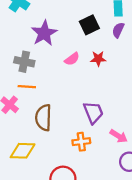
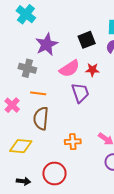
pink semicircle: (72, 59) -> (69, 69), size x1.5
orange line: (27, 87) -> (38, 93), moved
purple trapezoid: (93, 112) -> (80, 93), moved

